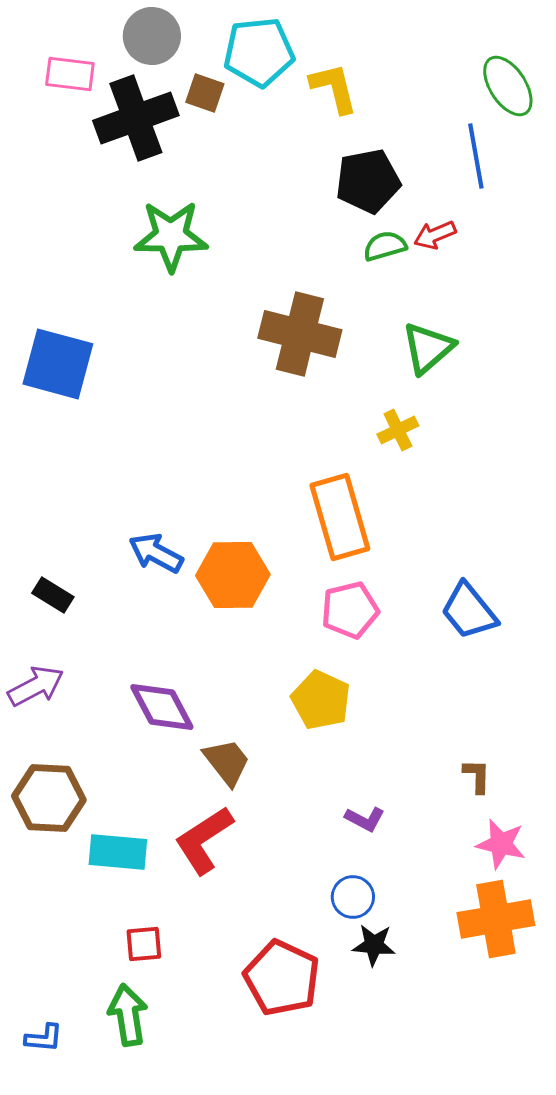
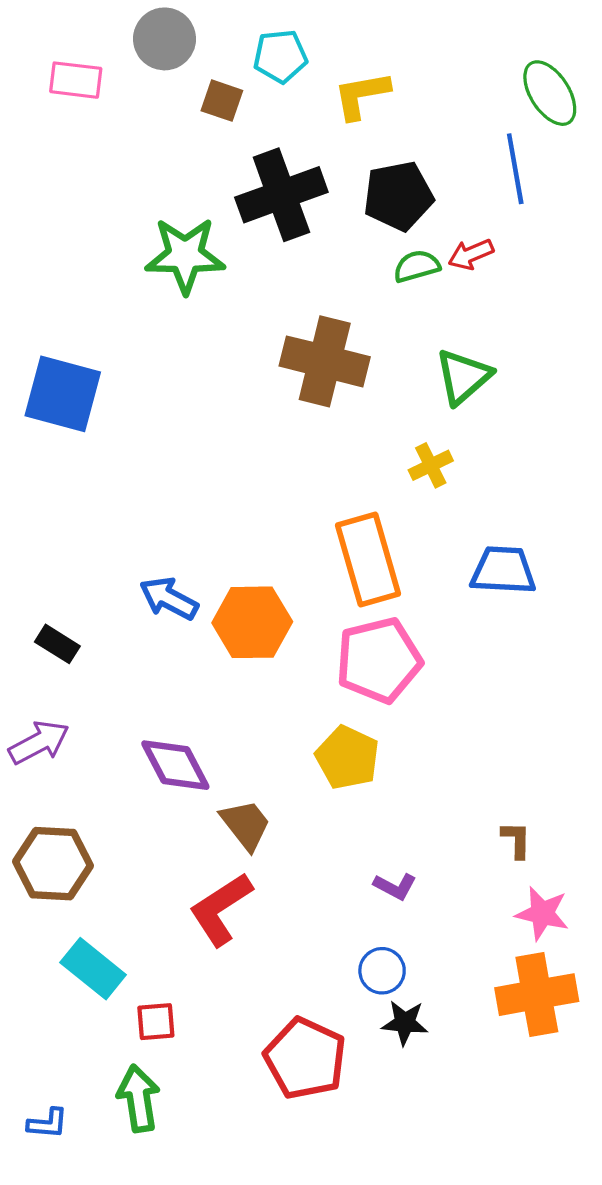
cyan pentagon: (259, 52) -> (280, 56), size x0.7
yellow L-shape: (334, 88) -> (361, 95), turned -86
black cross: (136, 118) -> (281, 195), moved
pink pentagon: (350, 610) -> (379, 660), size x1.4
blue trapezoid: (469, 611) -> (503, 570), moved, turned 132
cyan rectangle: (118, 852) -> (93, 969), moved, turned 34

